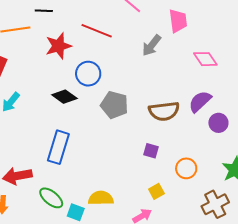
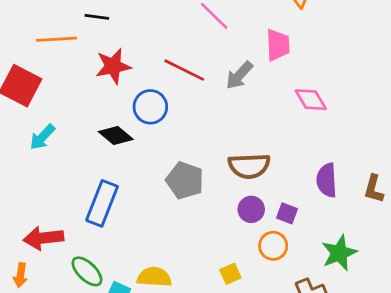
red line: (97, 31) -> (184, 70), moved
purple semicircle: (200, 101) -> (327, 180), moved, turned -55
gray pentagon: (114, 105) -> (185, 180), moved
purple circle: (218, 123) -> (251, 209), moved
purple square: (151, 151) -> (287, 213), moved

